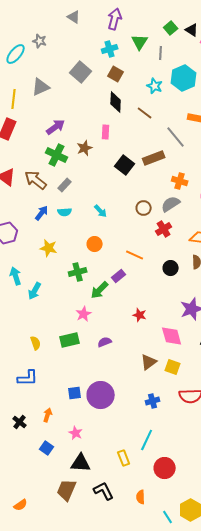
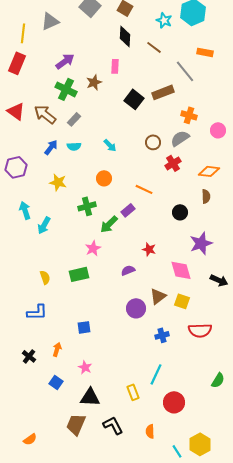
black circle: (171, 268) -> (180, 212), moved
purple semicircle: (105, 342) -> (128, 270), moved
purple circle: (101, 395) -> (136, 308), moved, size x0.7

